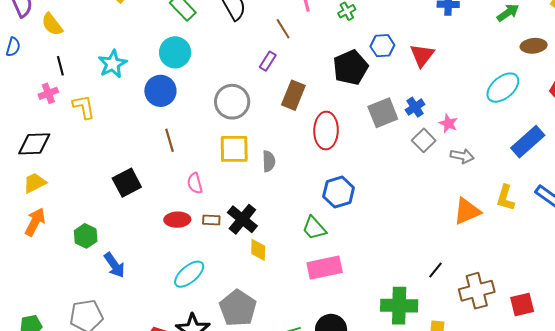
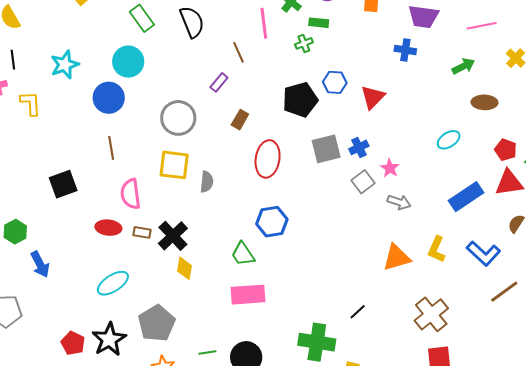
cyan ellipse: (503, 88) -> (449, 140), size x0.7
brown rectangle: (293, 95) -> (240, 120), size x0.7
pink semicircle: (195, 183) -> (131, 194), size x1.4
brown cross: (477, 291) -> (431, 314), moved, turned -32

